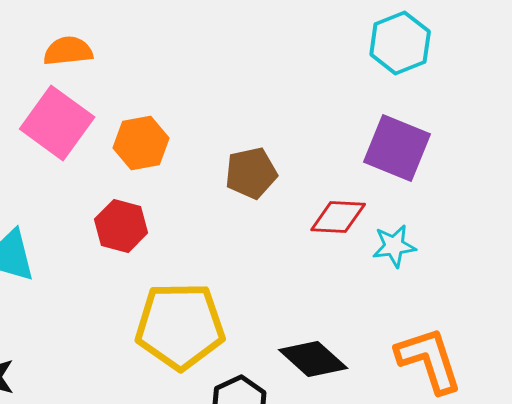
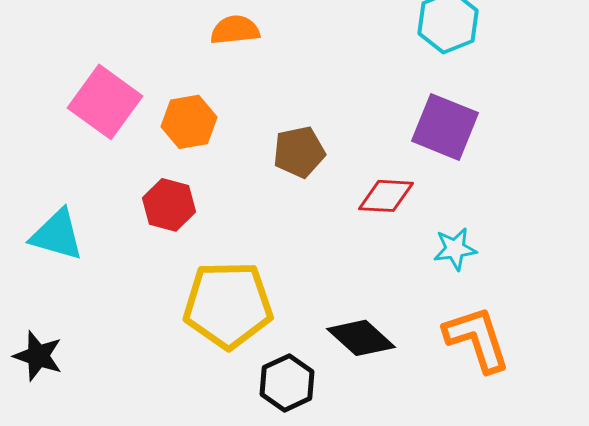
orange semicircle: (68, 51) -> (235, 30), moved
cyan star: (394, 246) -> (455, 249), moved

